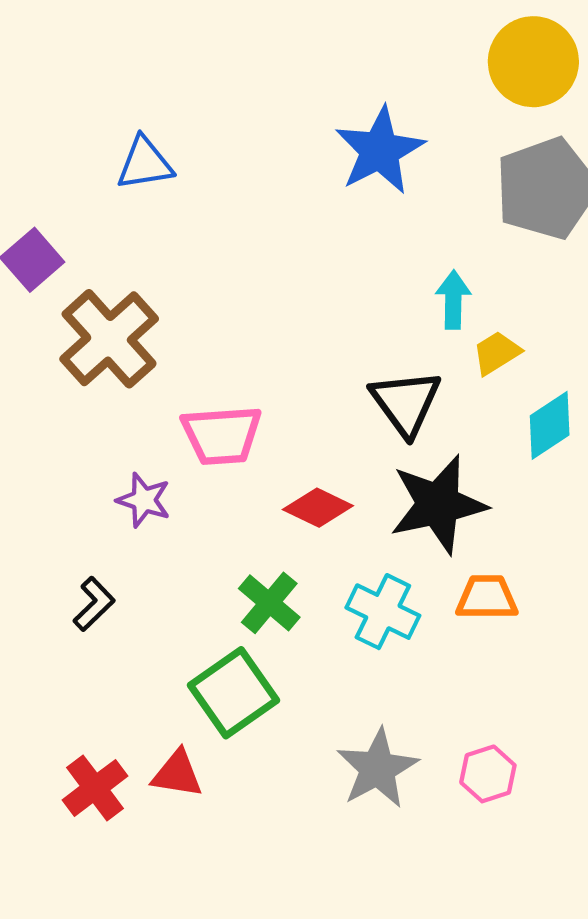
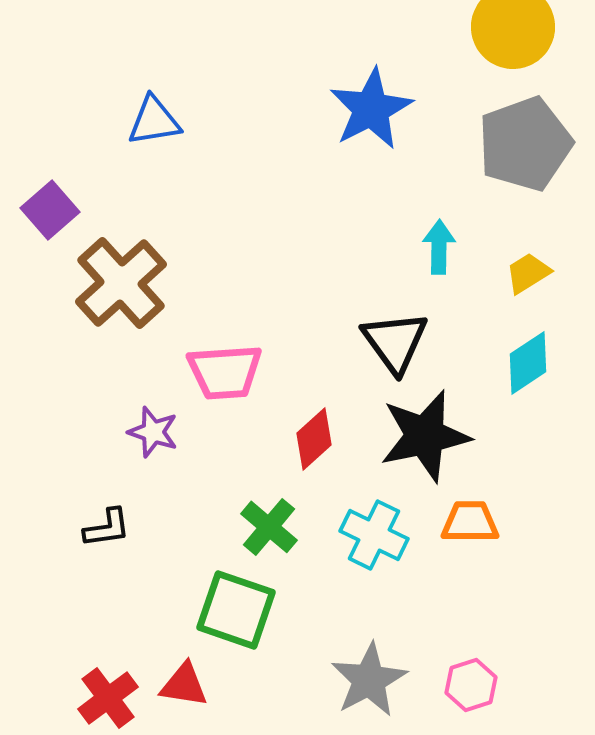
yellow trapezoid: (497, 353) -> (528, 273), moved
red diamond: (318, 508) -> (314, 439), turned -68
black L-shape: (94, 604) -> (107, 528), turned 36
green square: (234, 693) -> (236, 610), turned -36

